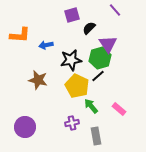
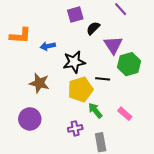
green hexagon: (100, 58) -> (129, 64), moved
black line: (98, 76) -> (103, 79), turned 48
yellow pentagon: (77, 86) -> (80, 89), turned 30
purple circle: (25, 127) -> (30, 119), moved

